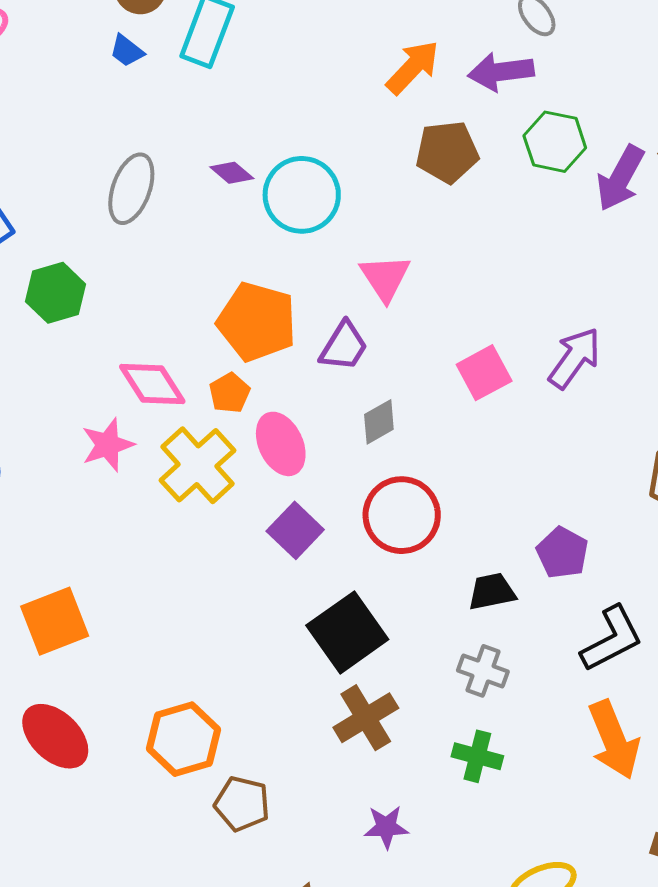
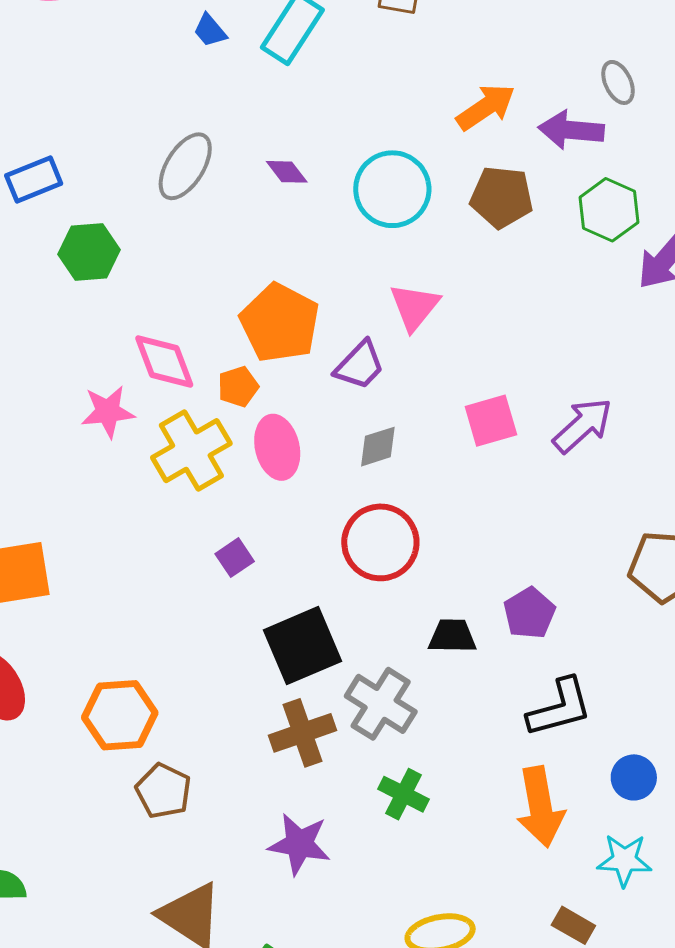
cyan circle: (302, 195) -> (392, 189), moved
purple square: (295, 530) -> (235, 558), moved, size x0.7
gray cross: (483, 671) -> (381, 704), moved, size x1.4
purple star: (386, 827) -> (299, 844), size x1.4

